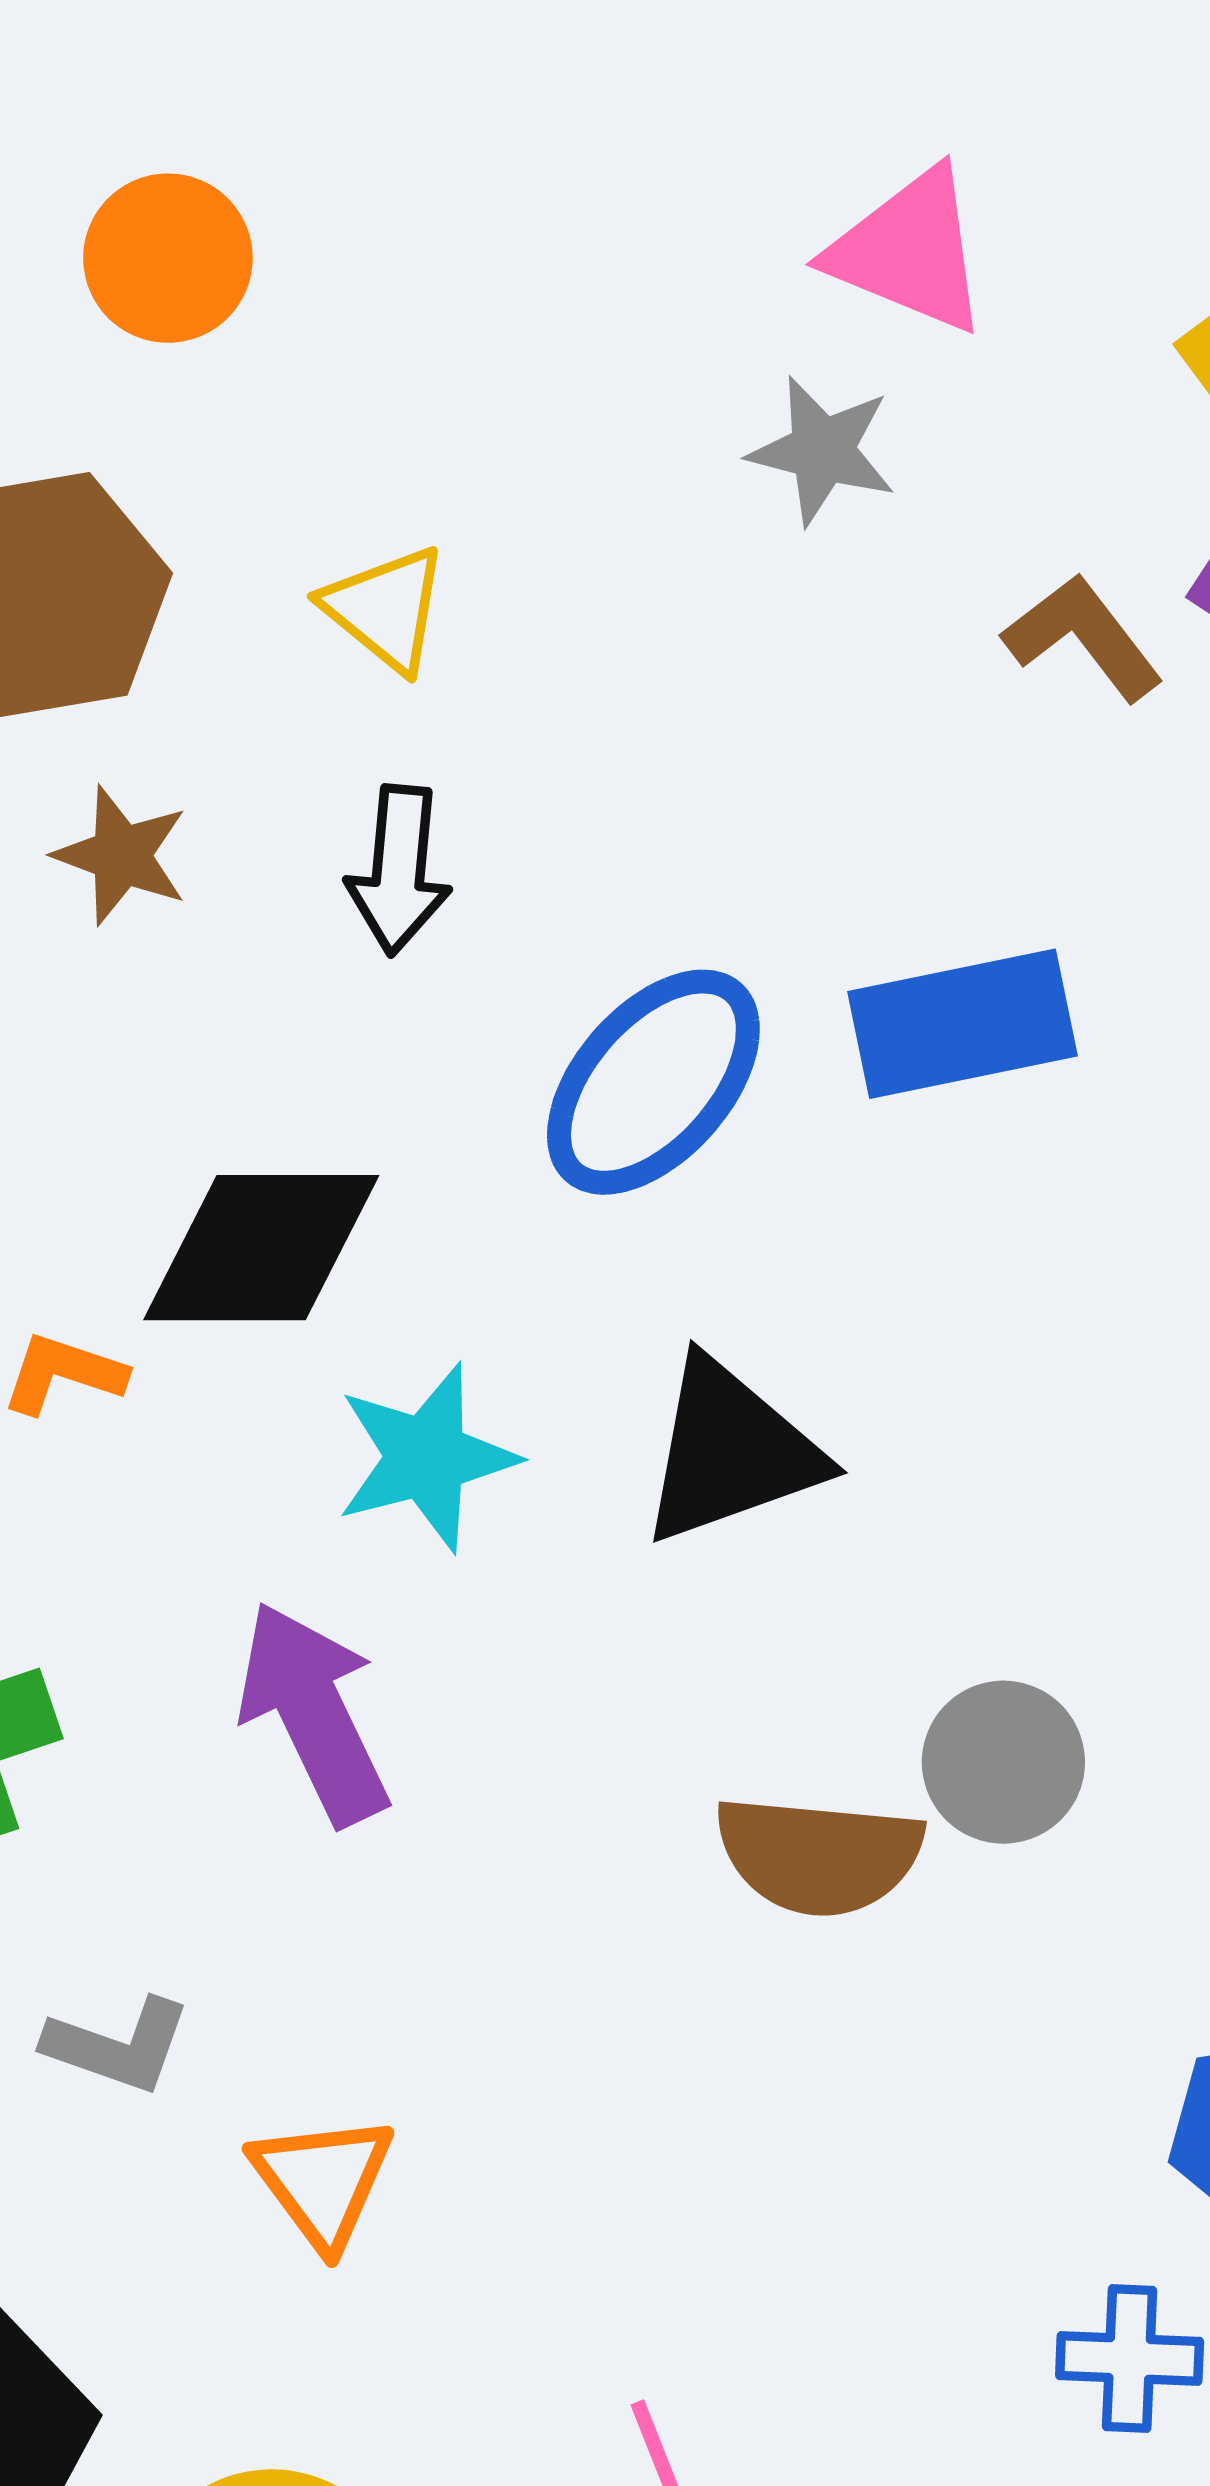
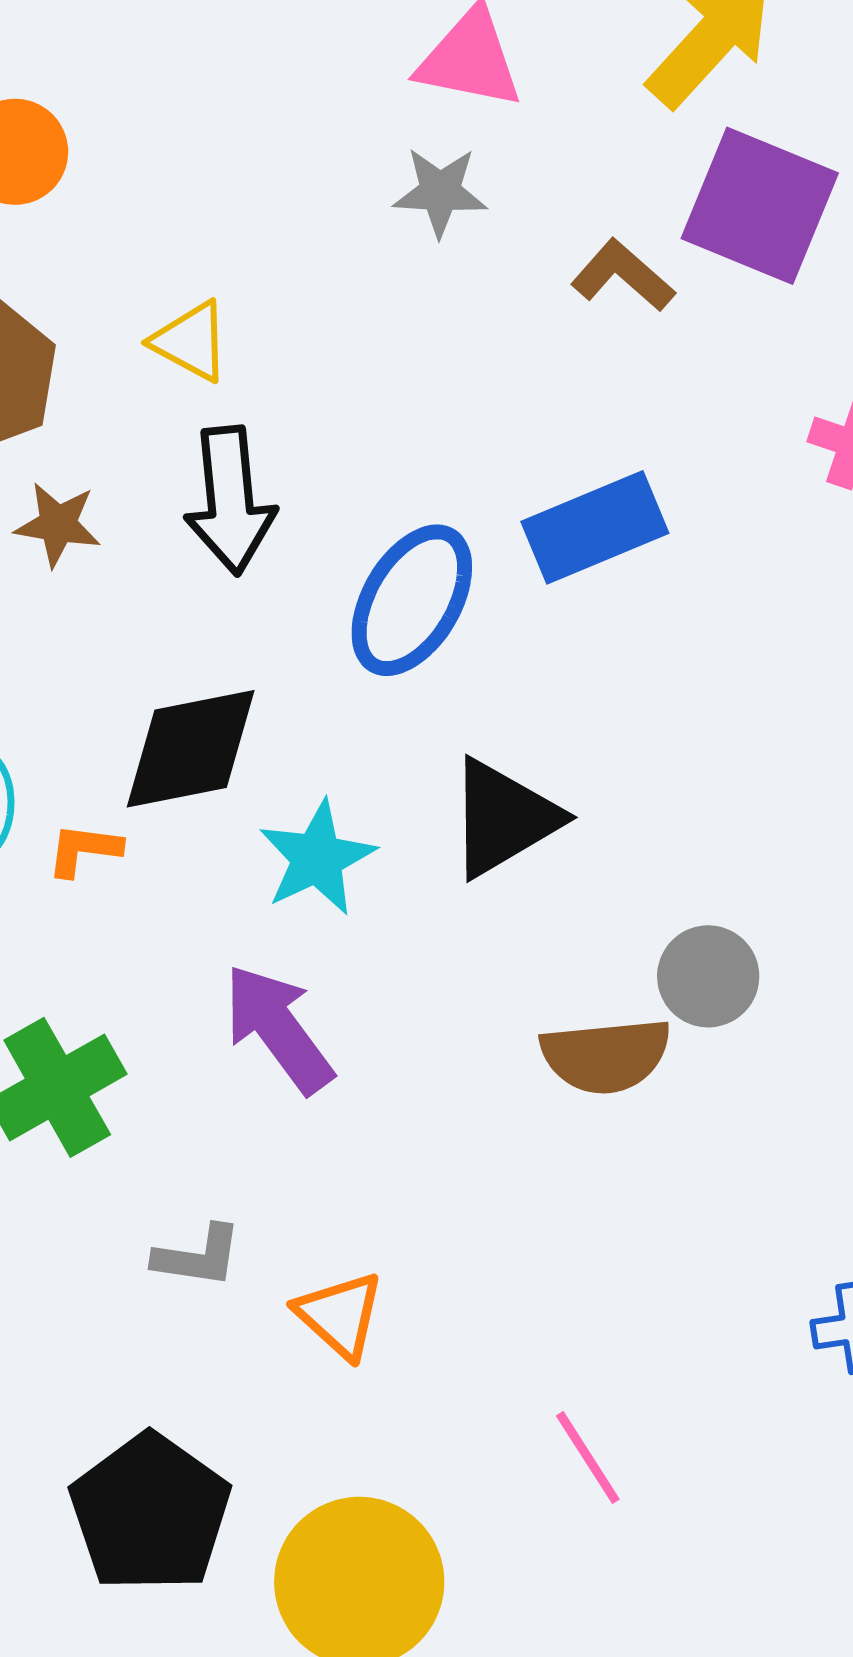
black arrow: (399, 870) -> (230, 500), size x1.4

